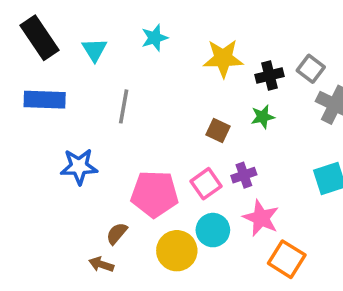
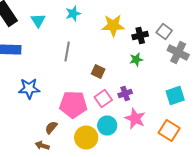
gray line: (124, 106) -> (67, 52), moved
brown square: (218, 130) -> (98, 72), moved
orange square: (287, 259) -> (169, 130), moved

